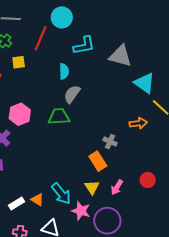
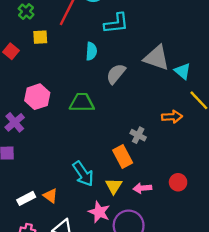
gray triangle: (120, 56) -> (157, 58), moved
cyan triangle: (145, 83) -> (182, 71), size x0.7
gray semicircle: (72, 94) -> (116, 74), moved
pink arrow: (117, 187) -> (142, 188), turned 49
cyan arrow: (61, 194) -> (83, 174), moved

